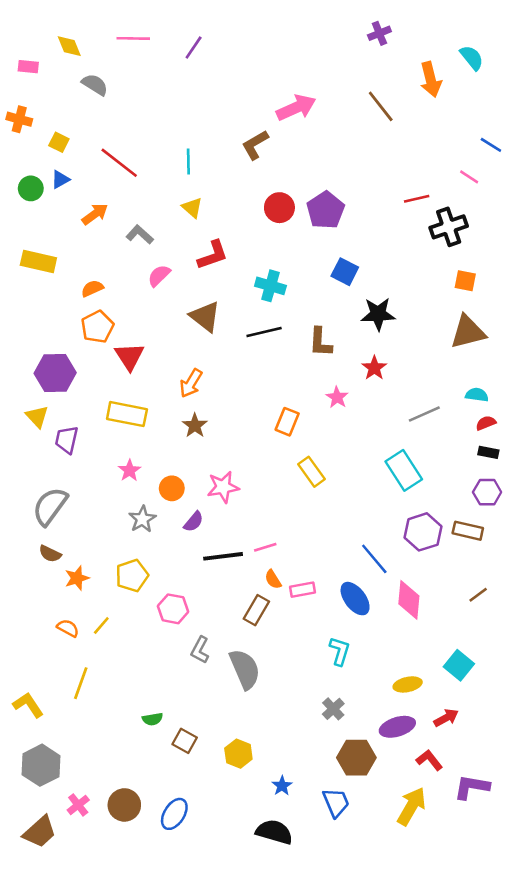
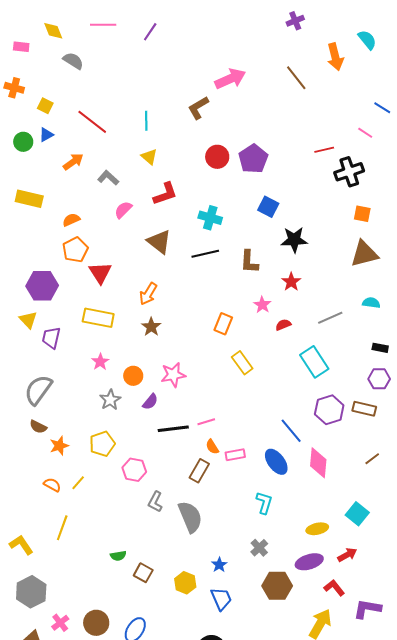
red semicircle: (486, 423) -> (283, 325), moved
blue star: (282, 786) -> (219, 565), moved
blue trapezoid: (336, 802) -> (221, 599), moved

